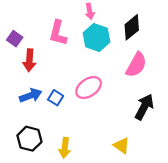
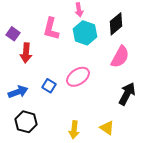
blue arrow: (31, 95) -> (18, 92), moved
yellow arrow: (65, 148) -> (74, 130), moved

